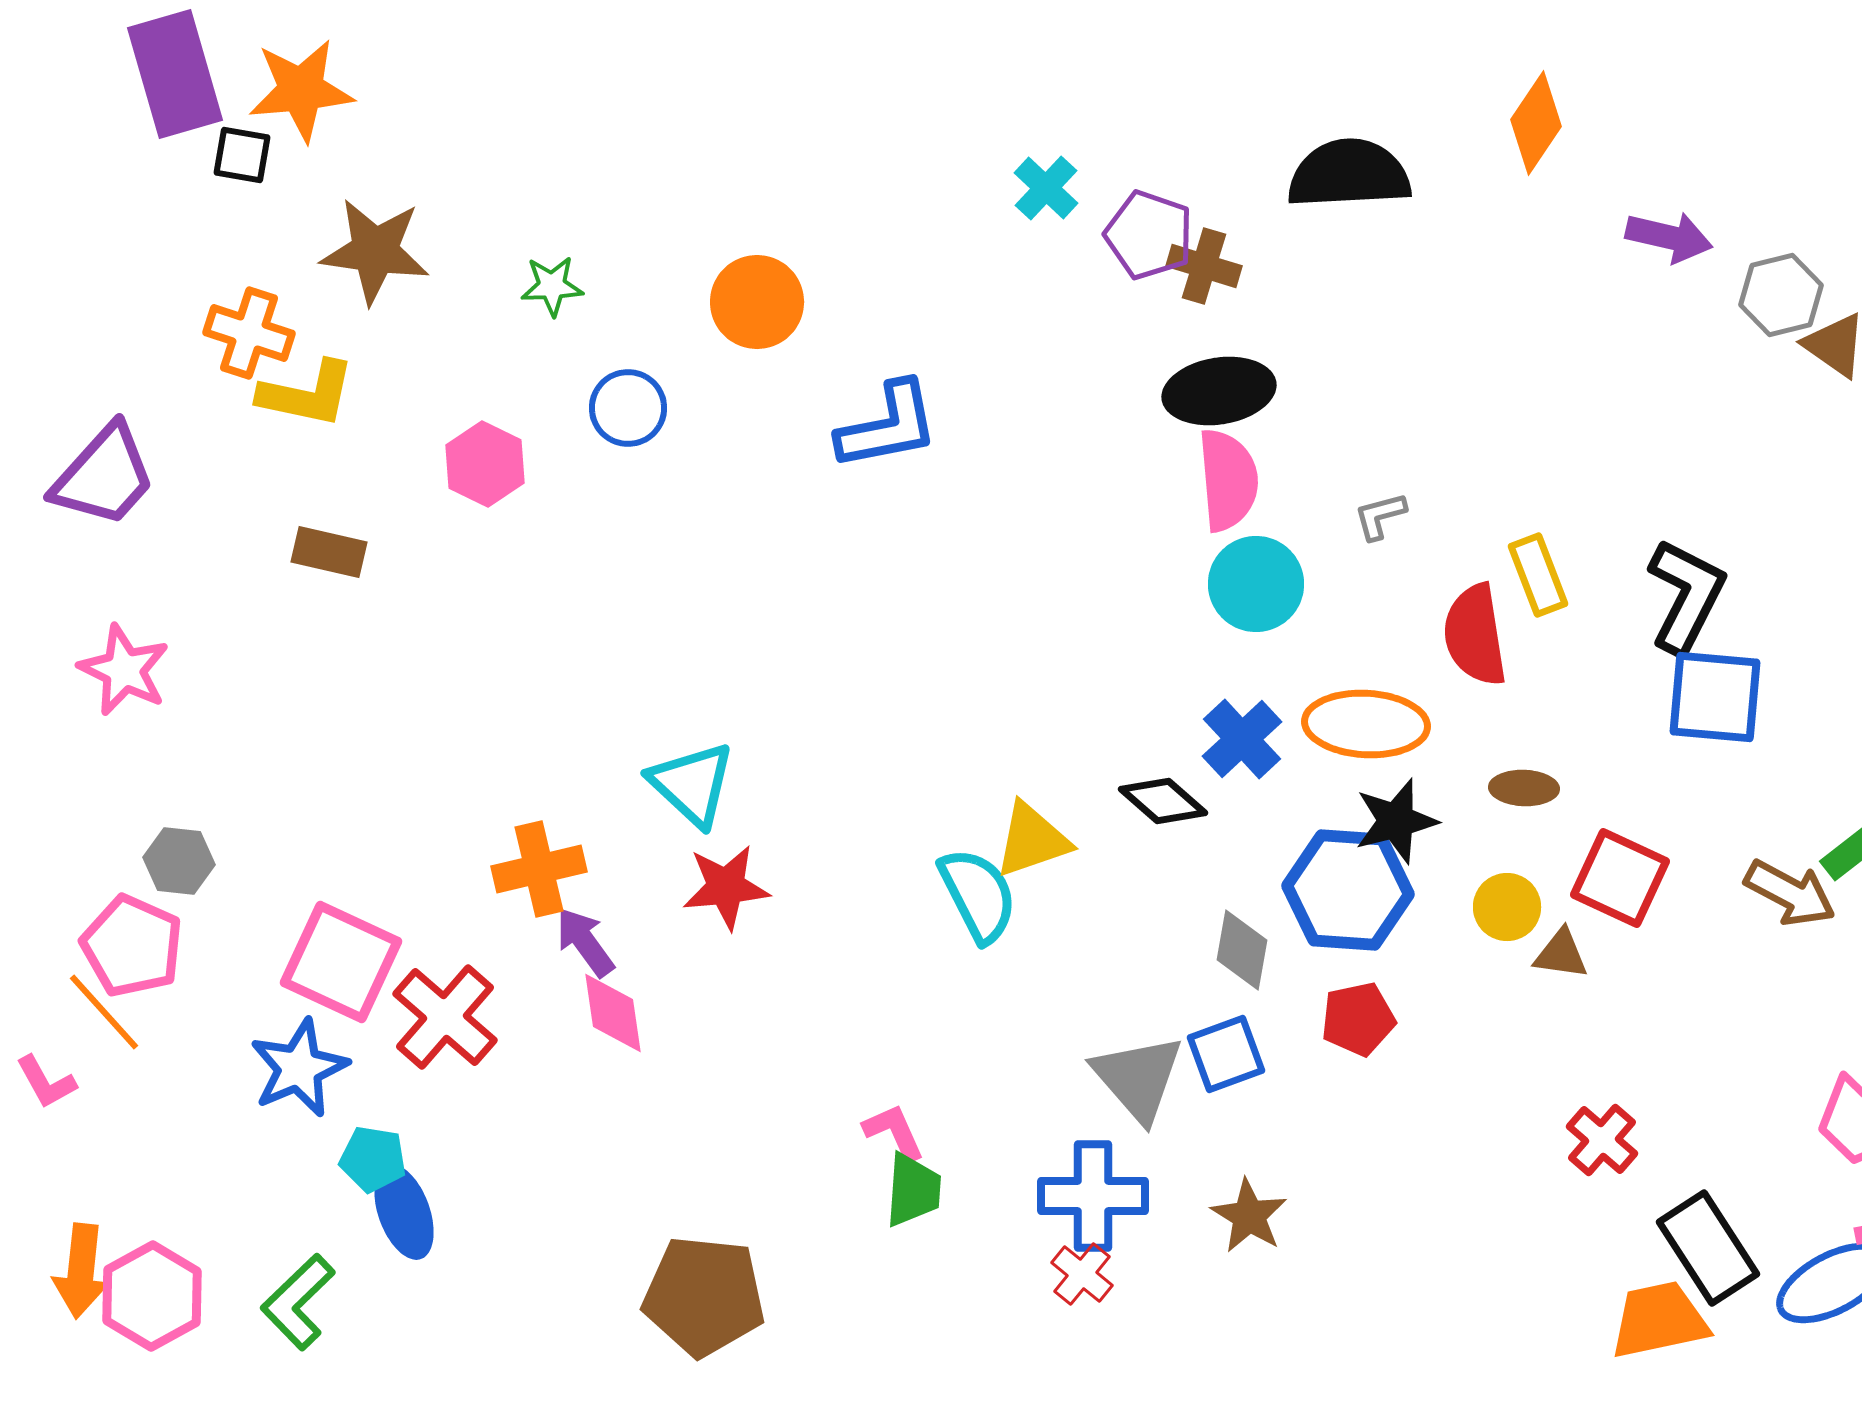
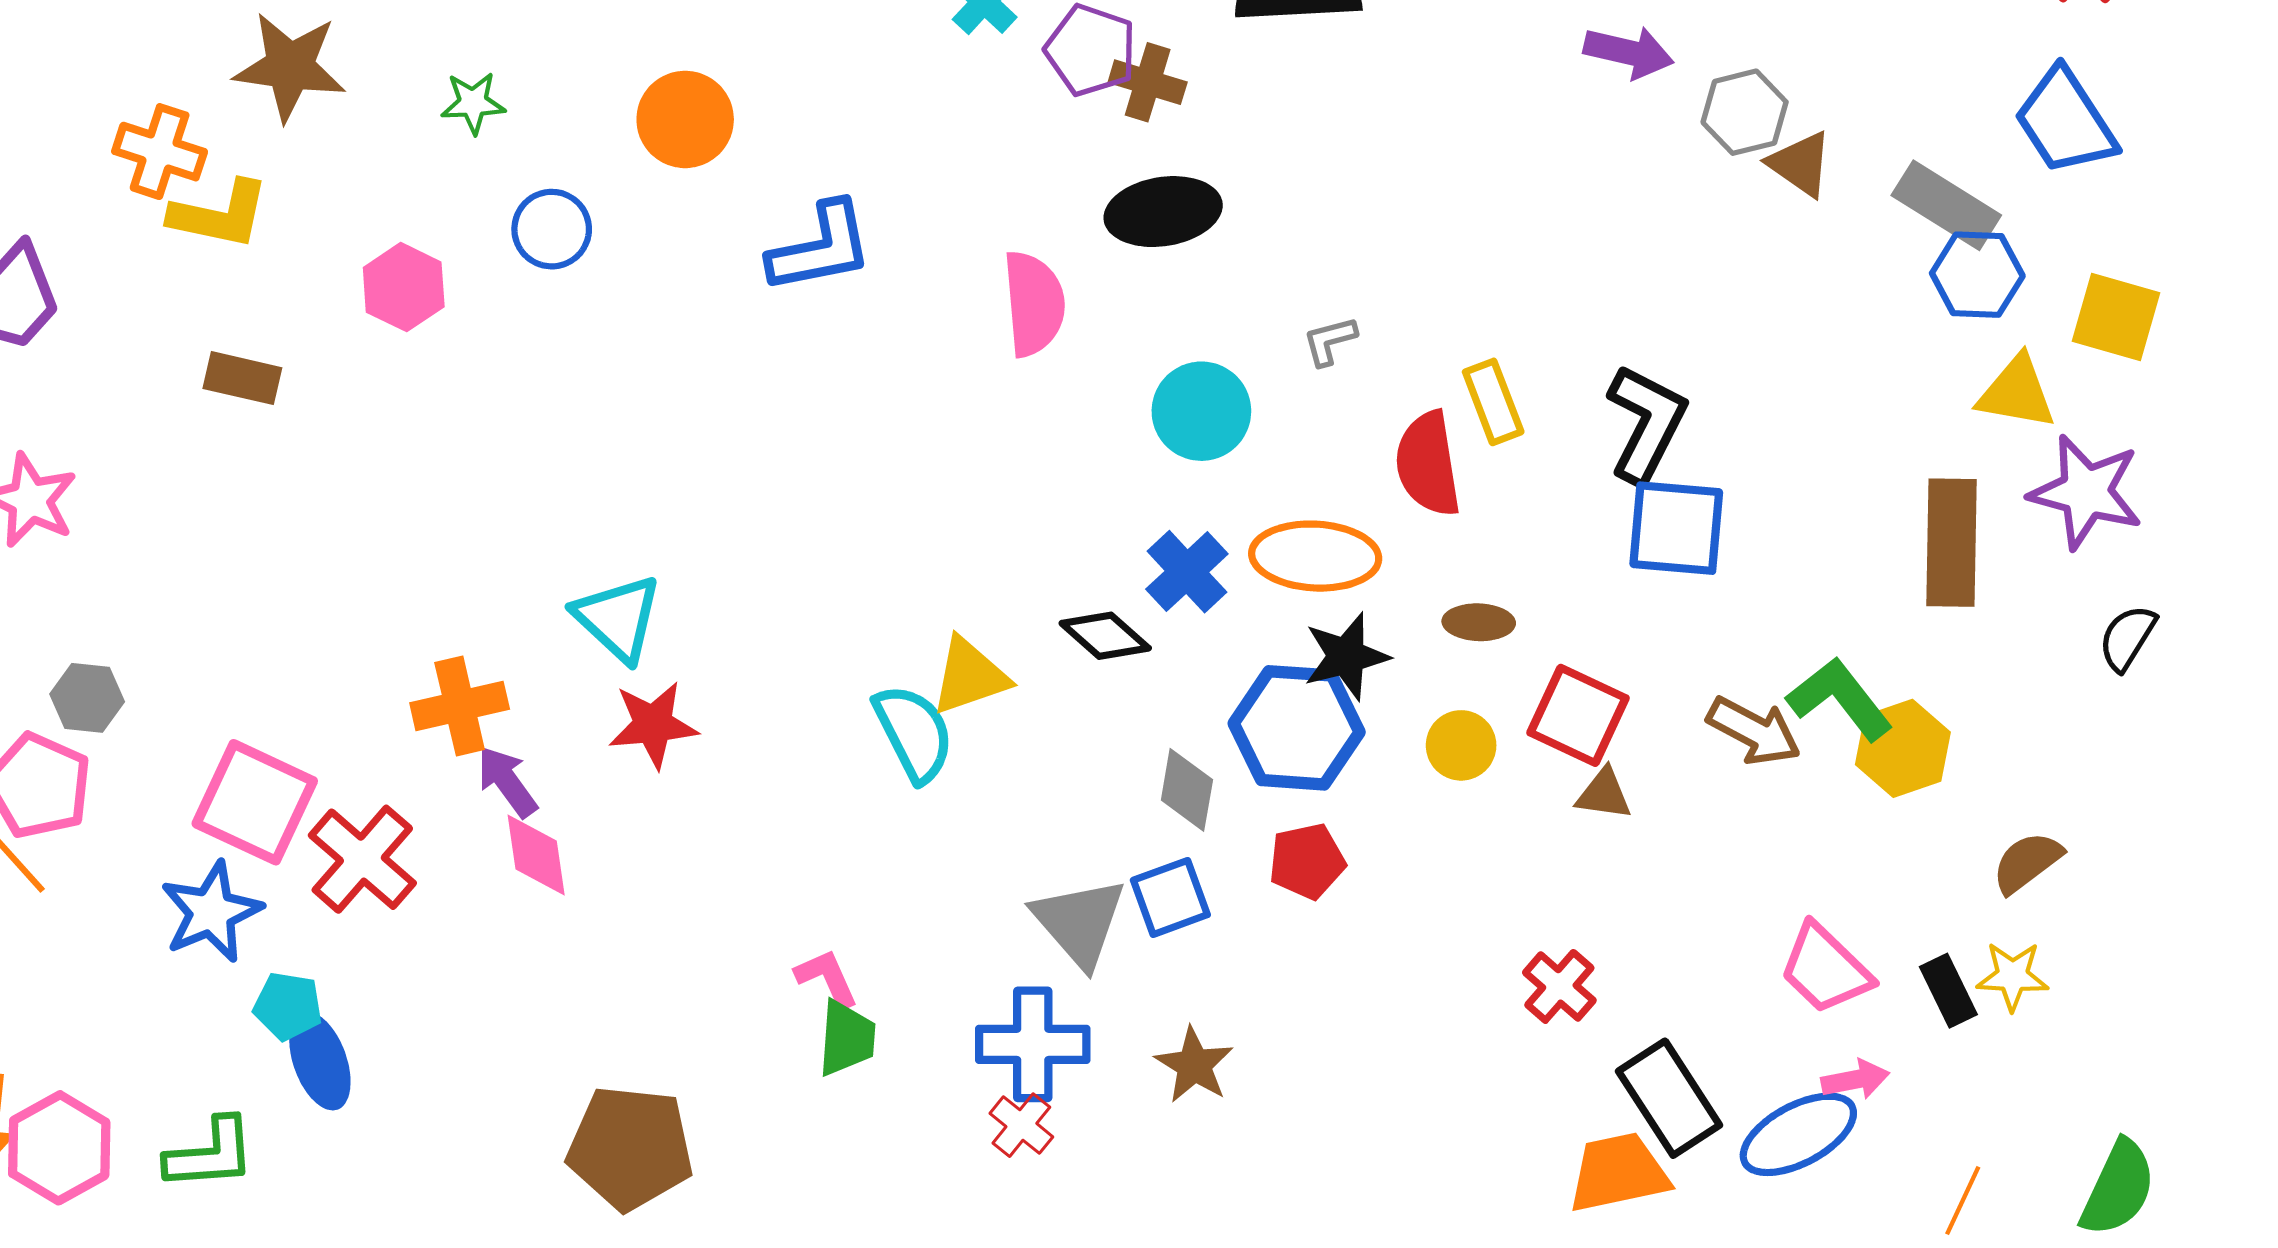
pink semicircle: (1228, 480) -> (1034, 304), moved
brown triangle: (1561, 954) -> (1604, 794), moved
green L-shape: (298, 1302) -> (210, 1154), turned -140

